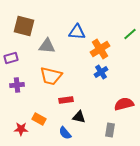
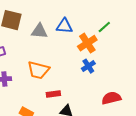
green line: (130, 34) -> (104, 27), moved
gray triangle: (47, 46) -> (39, 31), moved

